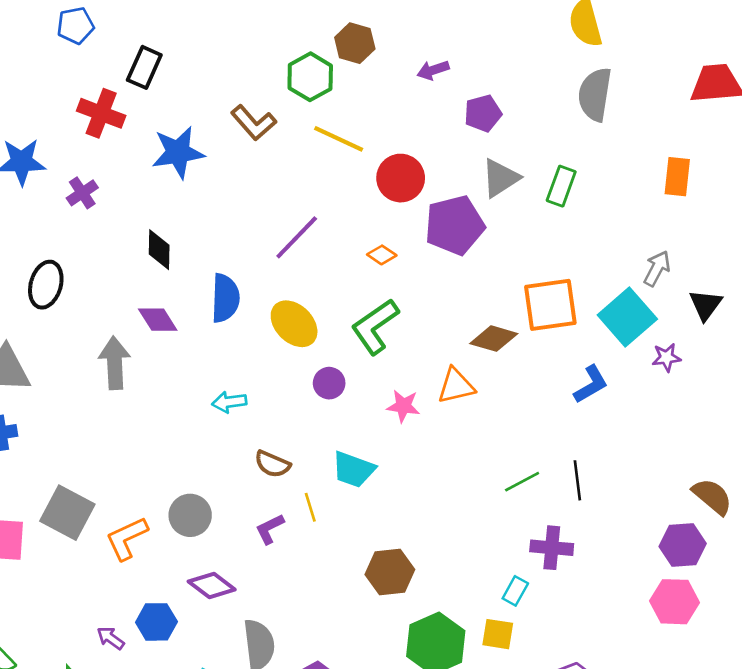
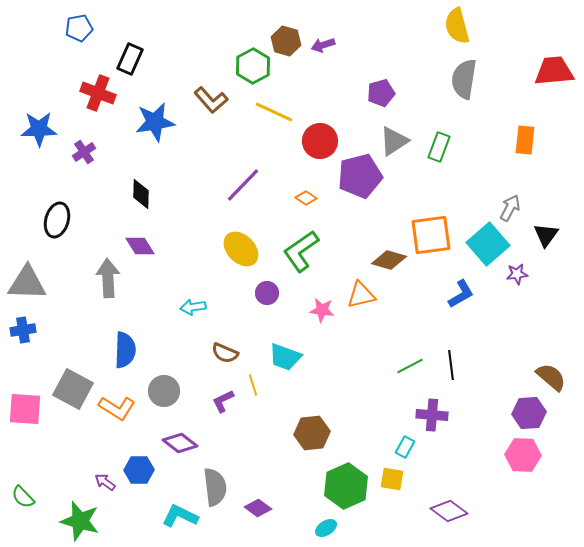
purple arrow: (433, 70) -> (323, 45), moved
blue semicircle: (225, 298) -> (125, 350), moved
orange L-shape: (127, 538) -> (117, 408), turned -123

